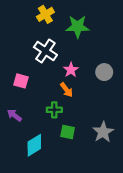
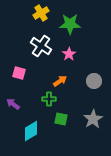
pink star: (71, 70) -> (69, 54), moved
gray circle: (104, 72) -> (94, 81), moved
orange arrow: (66, 90) -> (60, 81), turned -88

